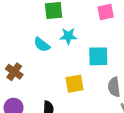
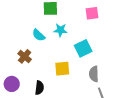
cyan square: (98, 56) -> (83, 48), turned -30
brown cross: (14, 72) -> (25, 56), moved

